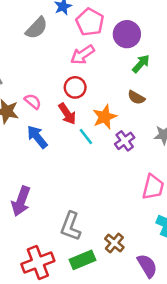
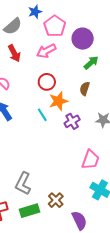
red circle: (75, 87) -> (47, 82), moved
brown semicircle: (136, 97) -> (85, 89), turned 72
red arrow: (67, 114) -> (14, 53), moved

